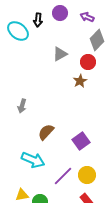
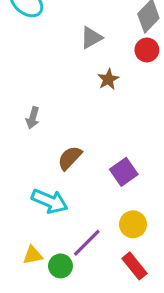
red circle: (88, 62) -> (147, 50), moved
brown star: (80, 81) -> (108, 79), moved
purple line: (63, 176) -> (87, 243), moved

